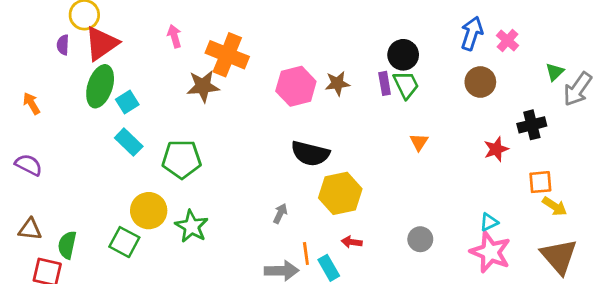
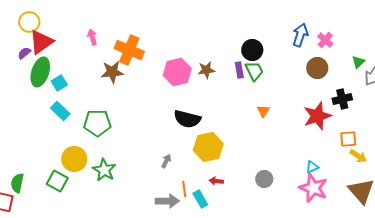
purple semicircle: (63, 45) -> (24, 53), moved, turned 48
brown circle: (480, 82) -> (317, 68), moved
red star: (496, 149) -> (317, 116), size x1.6

